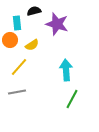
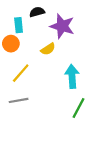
yellow semicircle: (32, 45) -> (48, 49), moved

